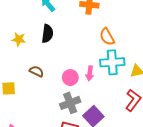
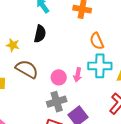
yellow star: (19, 39) -> (13, 45), moved
brown semicircle: (37, 71) -> (27, 69), size x1.6

